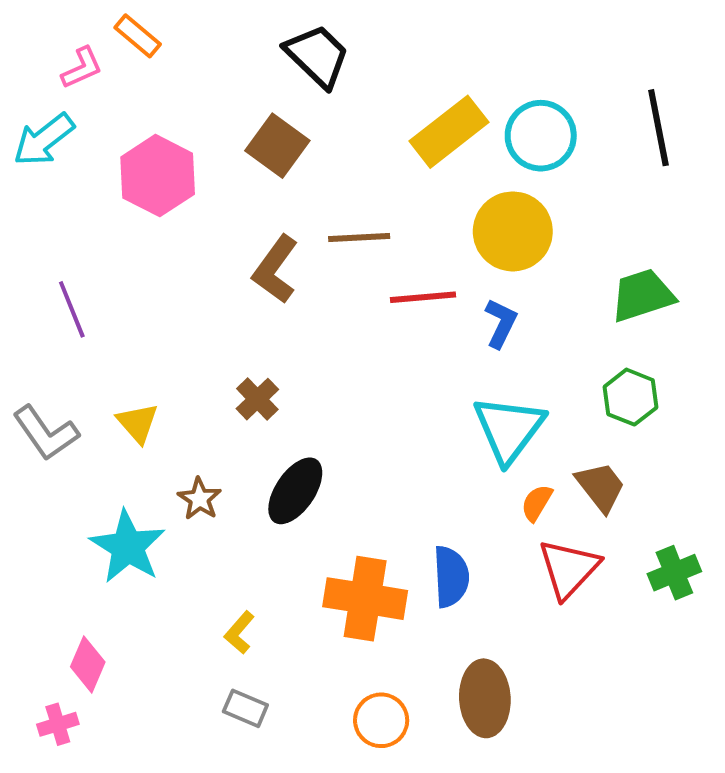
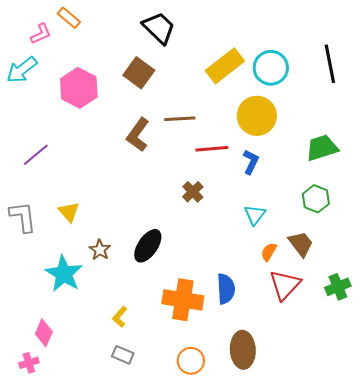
purple line: (72, 309) -> (36, 155), turned 72
brown cross: (257, 399) -> (193, 192), moved
cyan triangle: (509, 429) -> (255, 215), size x0.6
gray L-shape: (46, 433) -> (23, 217), turned -152

